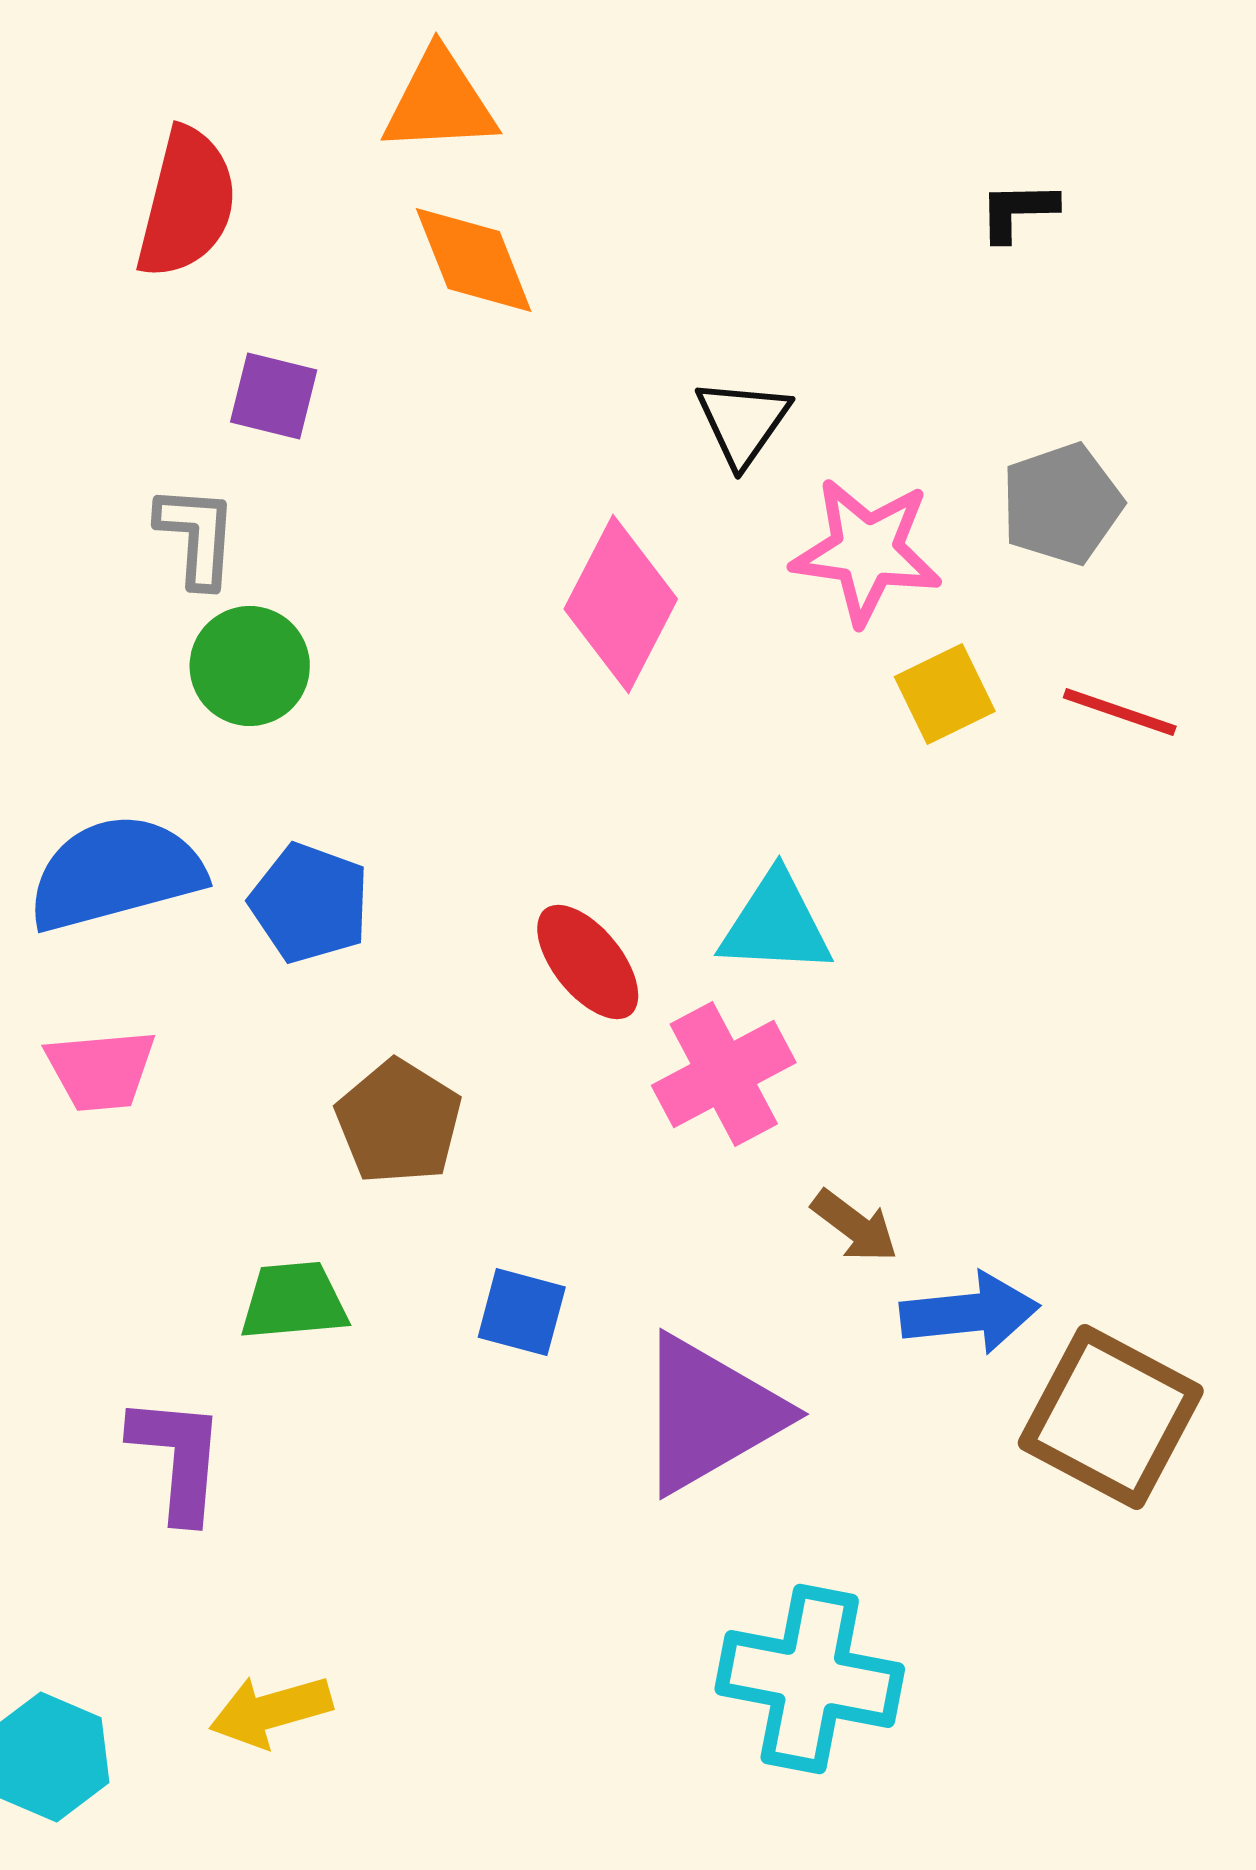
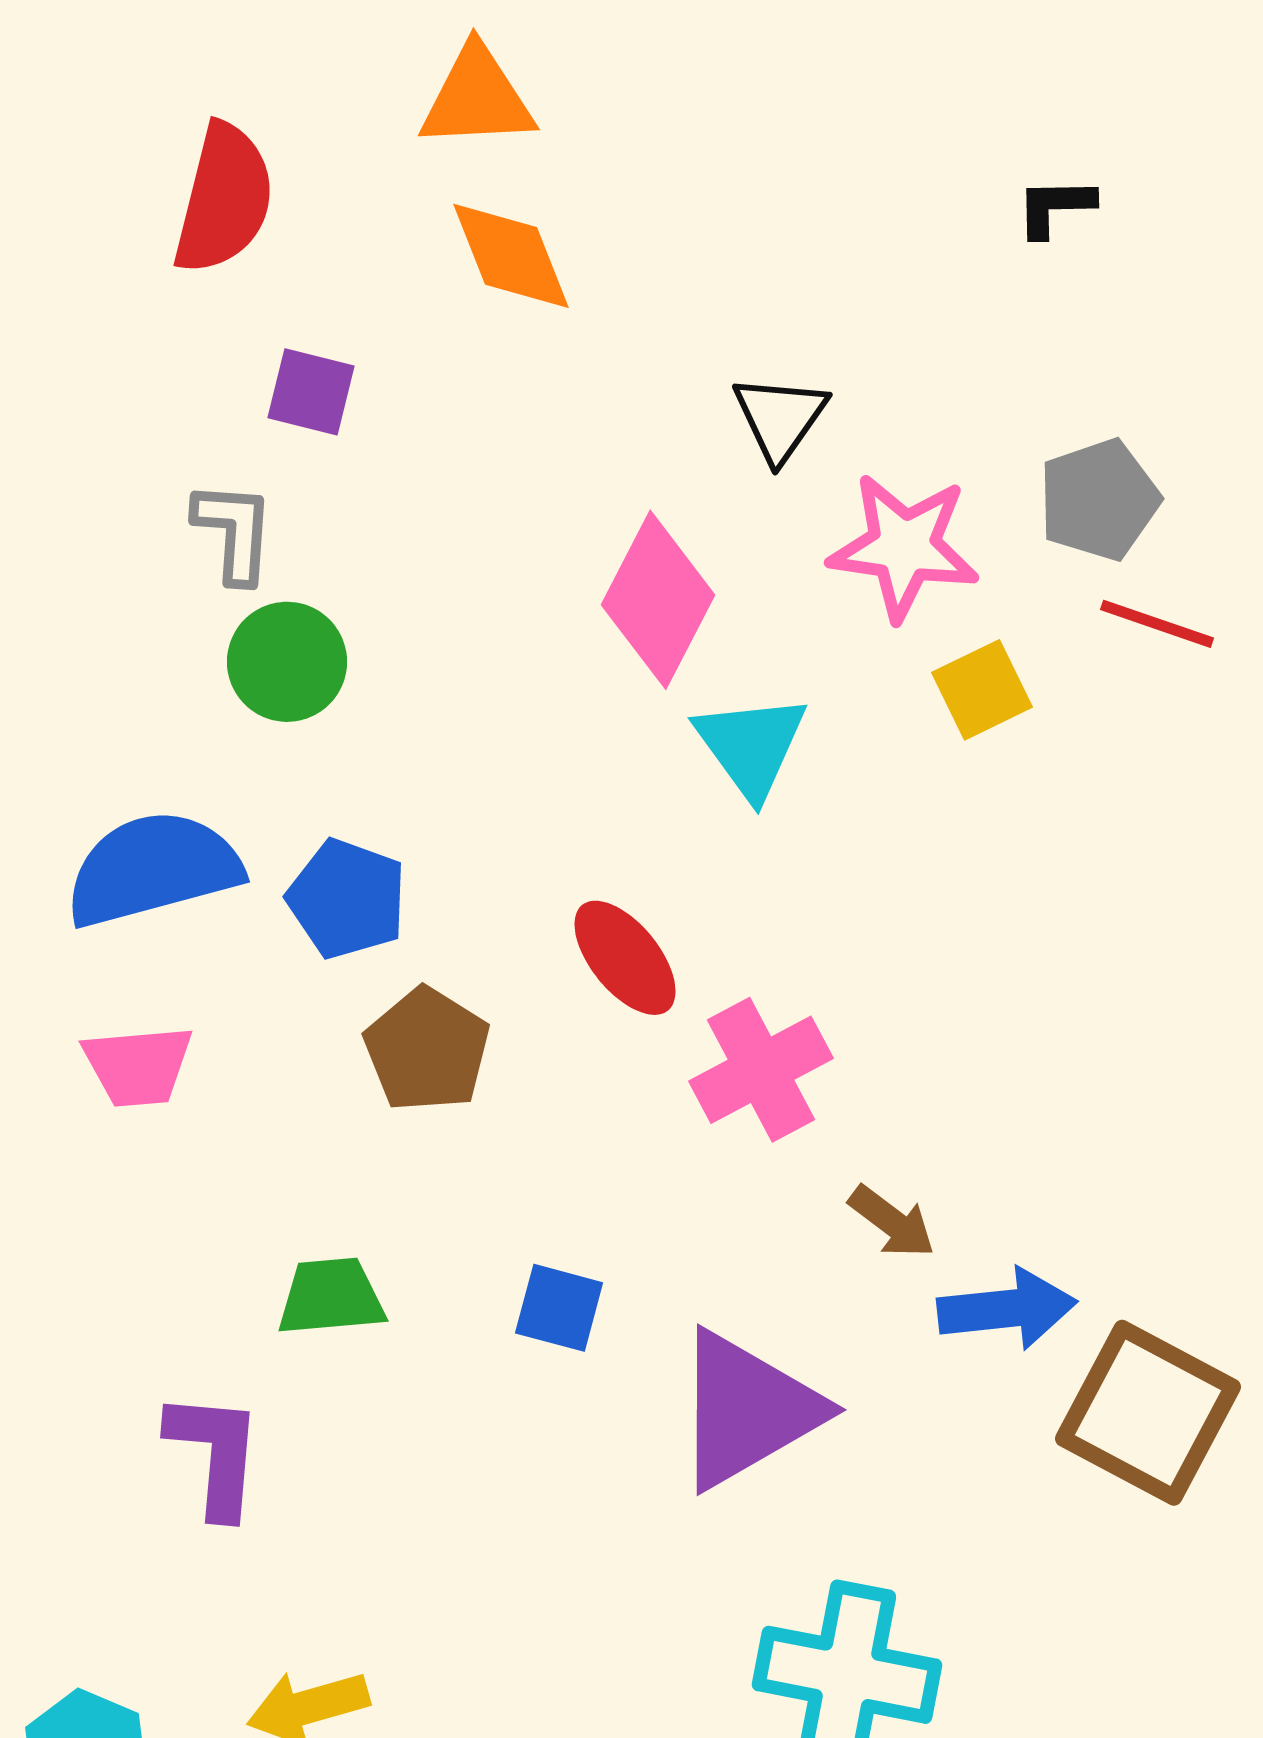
red line: (1120, 712) -> (1157, 624), moved
cyan triangle: (776, 924) -> (751, 746), moved, turned 51
brown pentagon: (399, 1122) -> (427, 1050), moved

